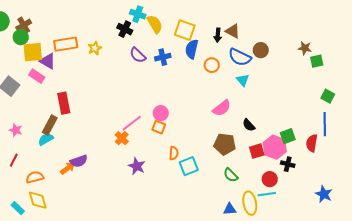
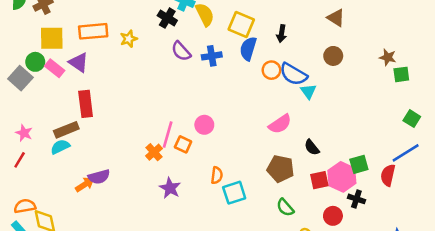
brown triangle: (233, 31) -> (336, 18), moved
green circle: (21, 37) -> (35, 62), moved
blue semicircle: (240, 57) -> (293, 74), moved
purple triangle: (48, 61) -> (79, 62), moved
pink line: (132, 123) -> (168, 135), turned -40
blue line: (325, 124) -> (406, 153), turned 55
brown rectangle: (50, 125) -> (66, 130), turned 36
orange square: (159, 127) -> (183, 144), moved
red line: (14, 160) -> (20, 160), moved
orange semicircle: (35, 177) -> (25, 206), moved

